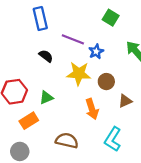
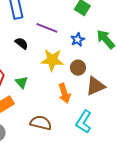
blue star: (96, 51) -> (78, 40), moved
green triangle: (46, 98) -> (22, 82), turned -48
brown triangle: (125, 101) -> (96, 86), size x1.5

